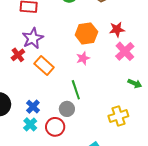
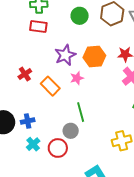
purple star: (33, 38) -> (65, 55), moved
pink star: (83, 58) -> (77, 78), moved
blue cross: (33, 107) -> (28, 121), moved, turned 32

